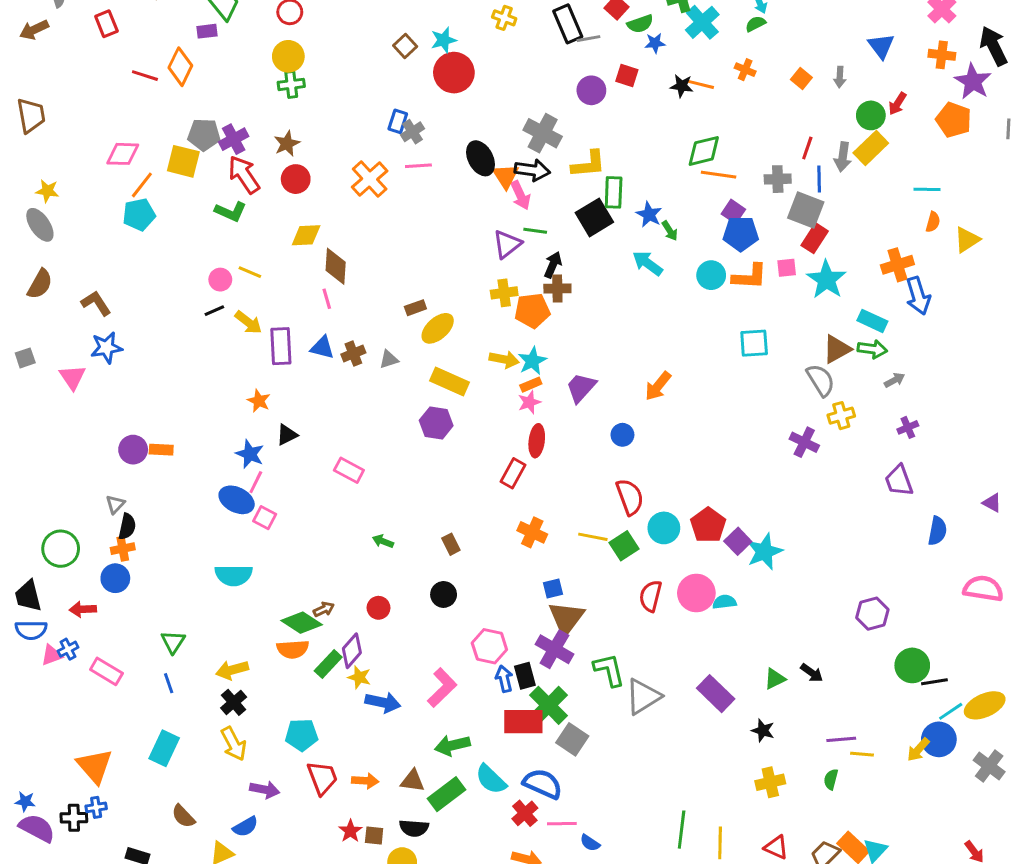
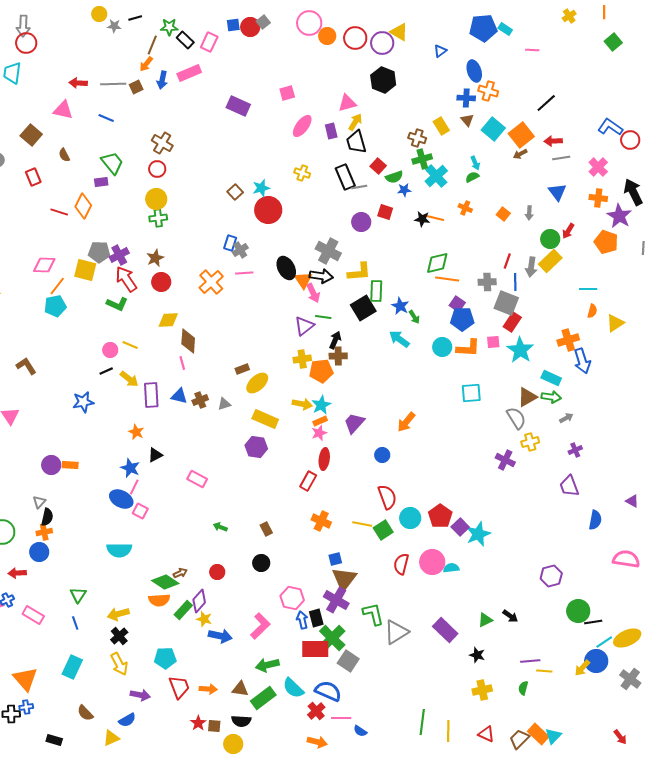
blue star: (106, 348) -> (83, 402), moved

